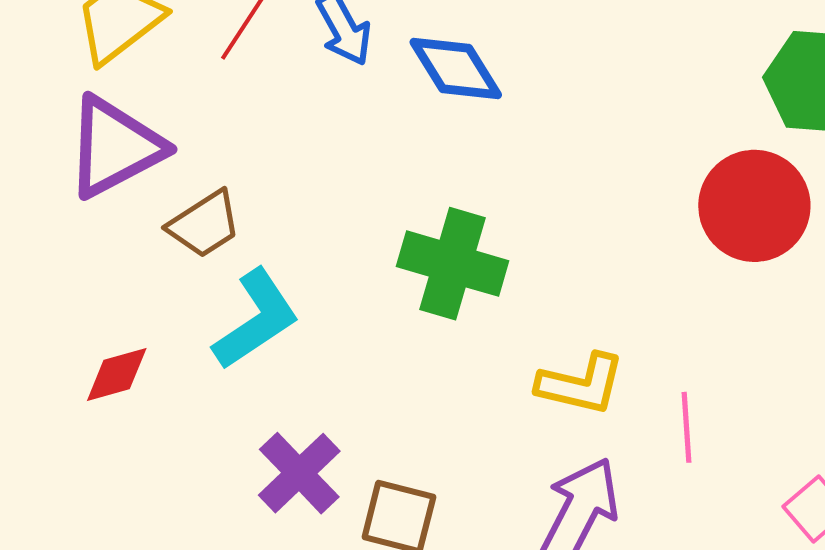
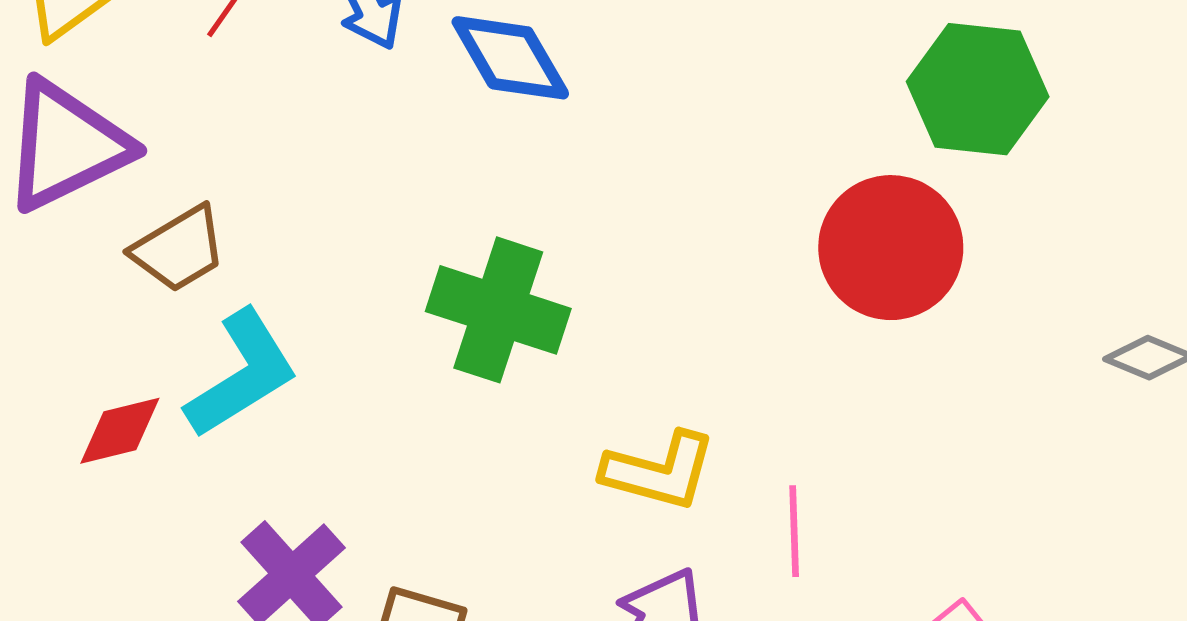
red diamond: (117, 374) -> (120, 431), moved

